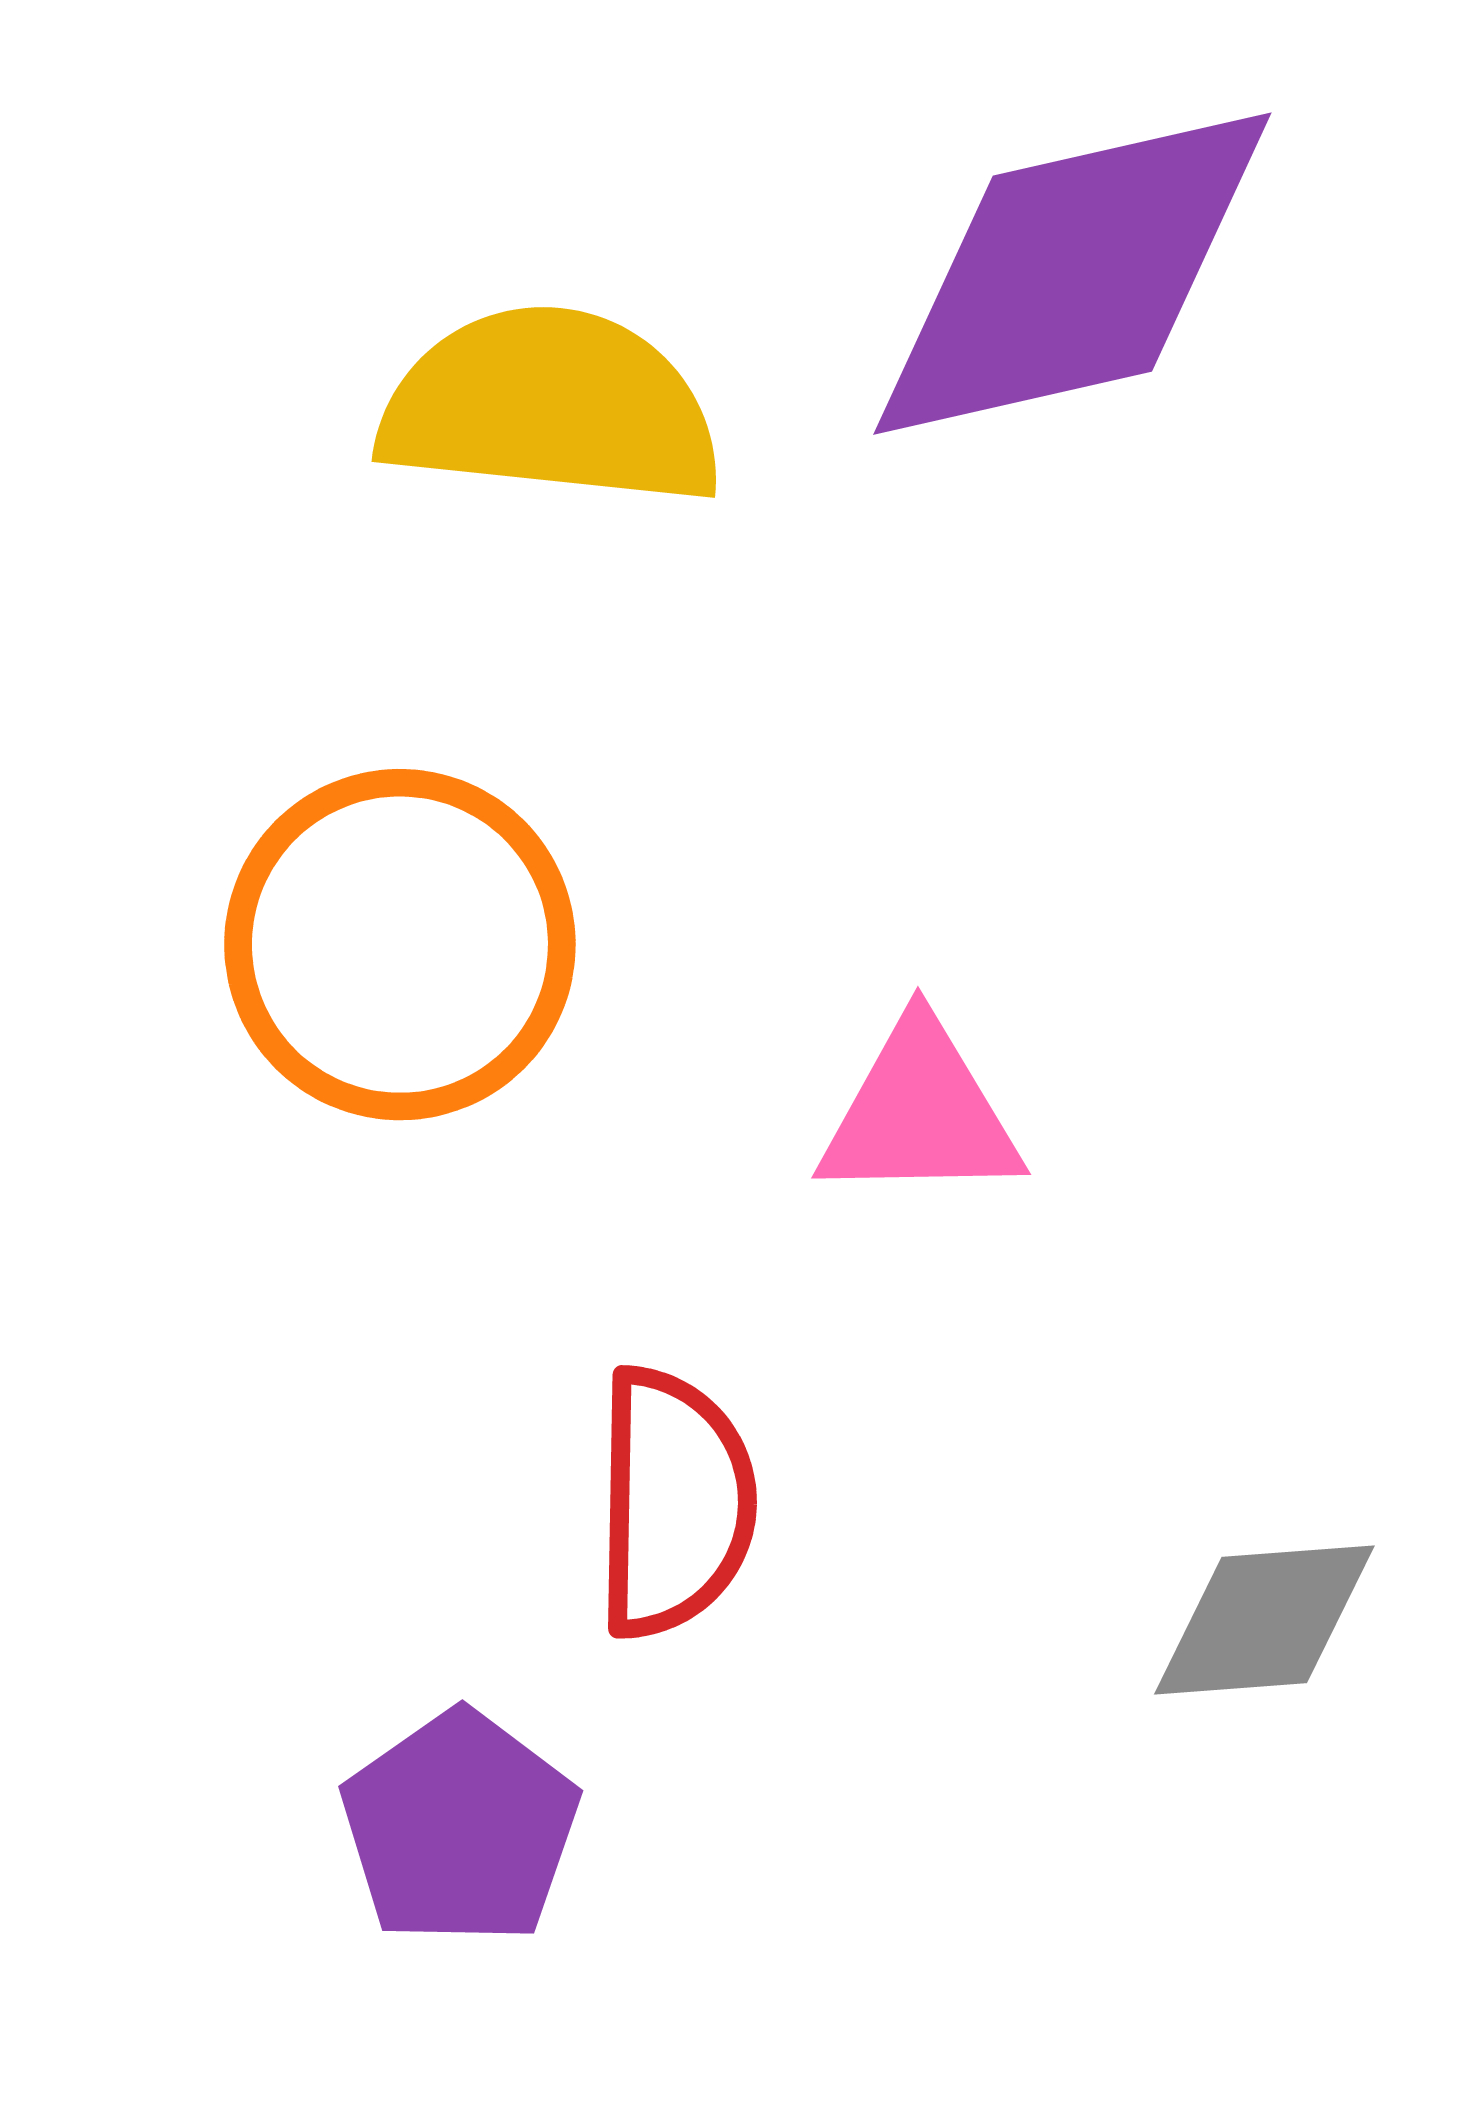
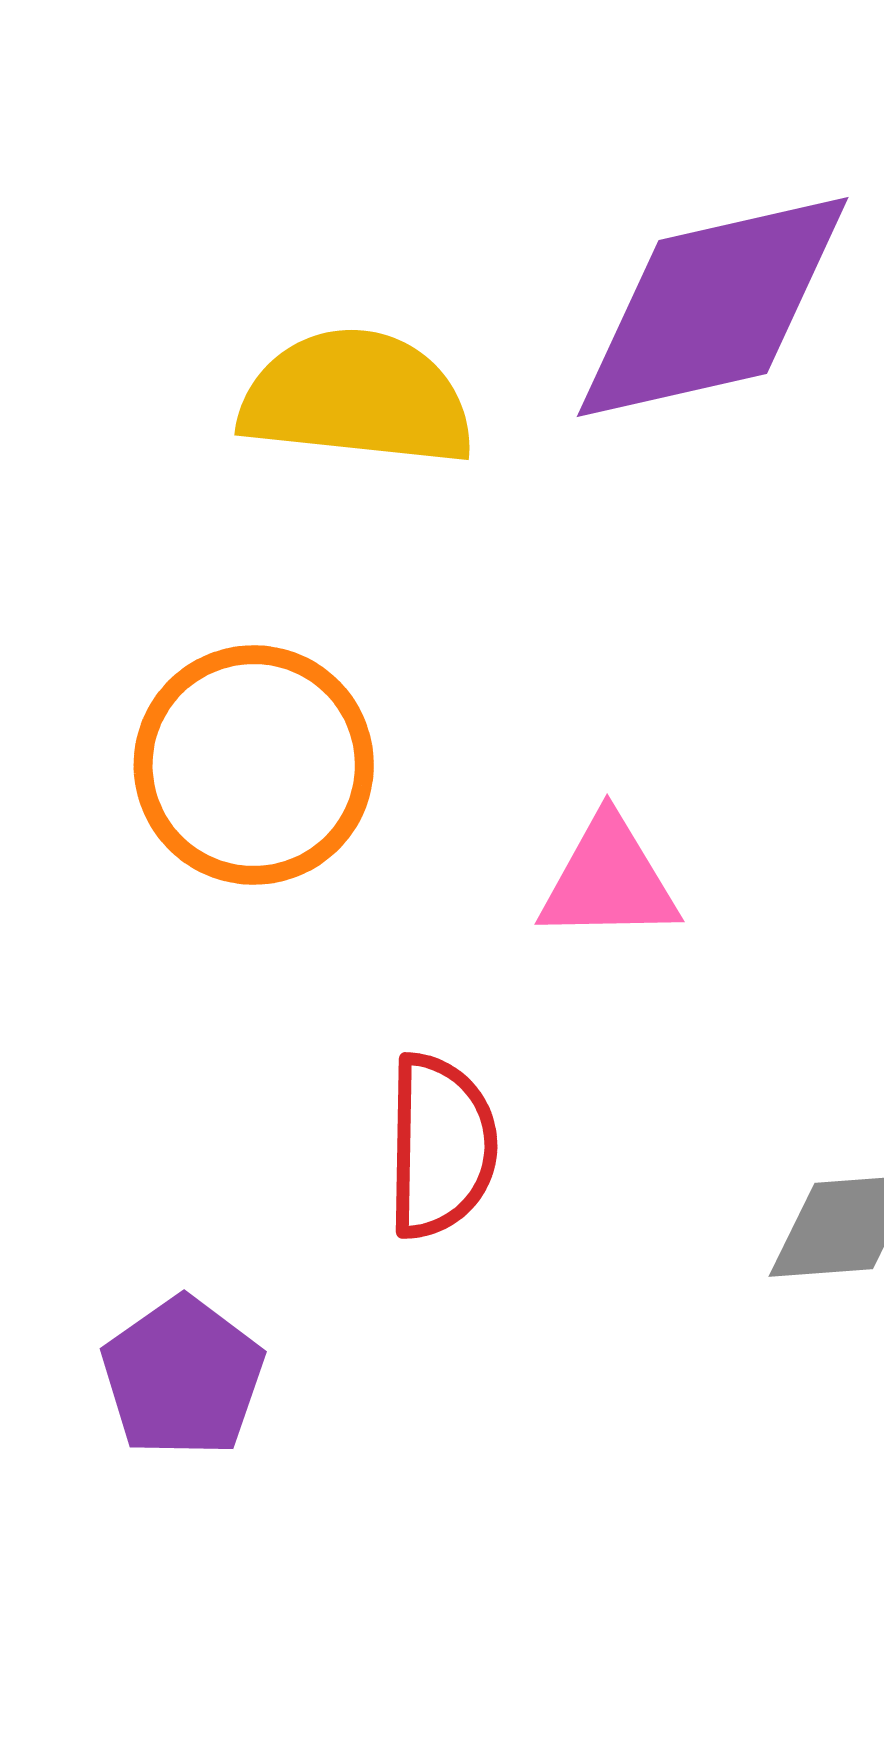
purple pentagon: (460, 1828) -> (183, 1377), moved

